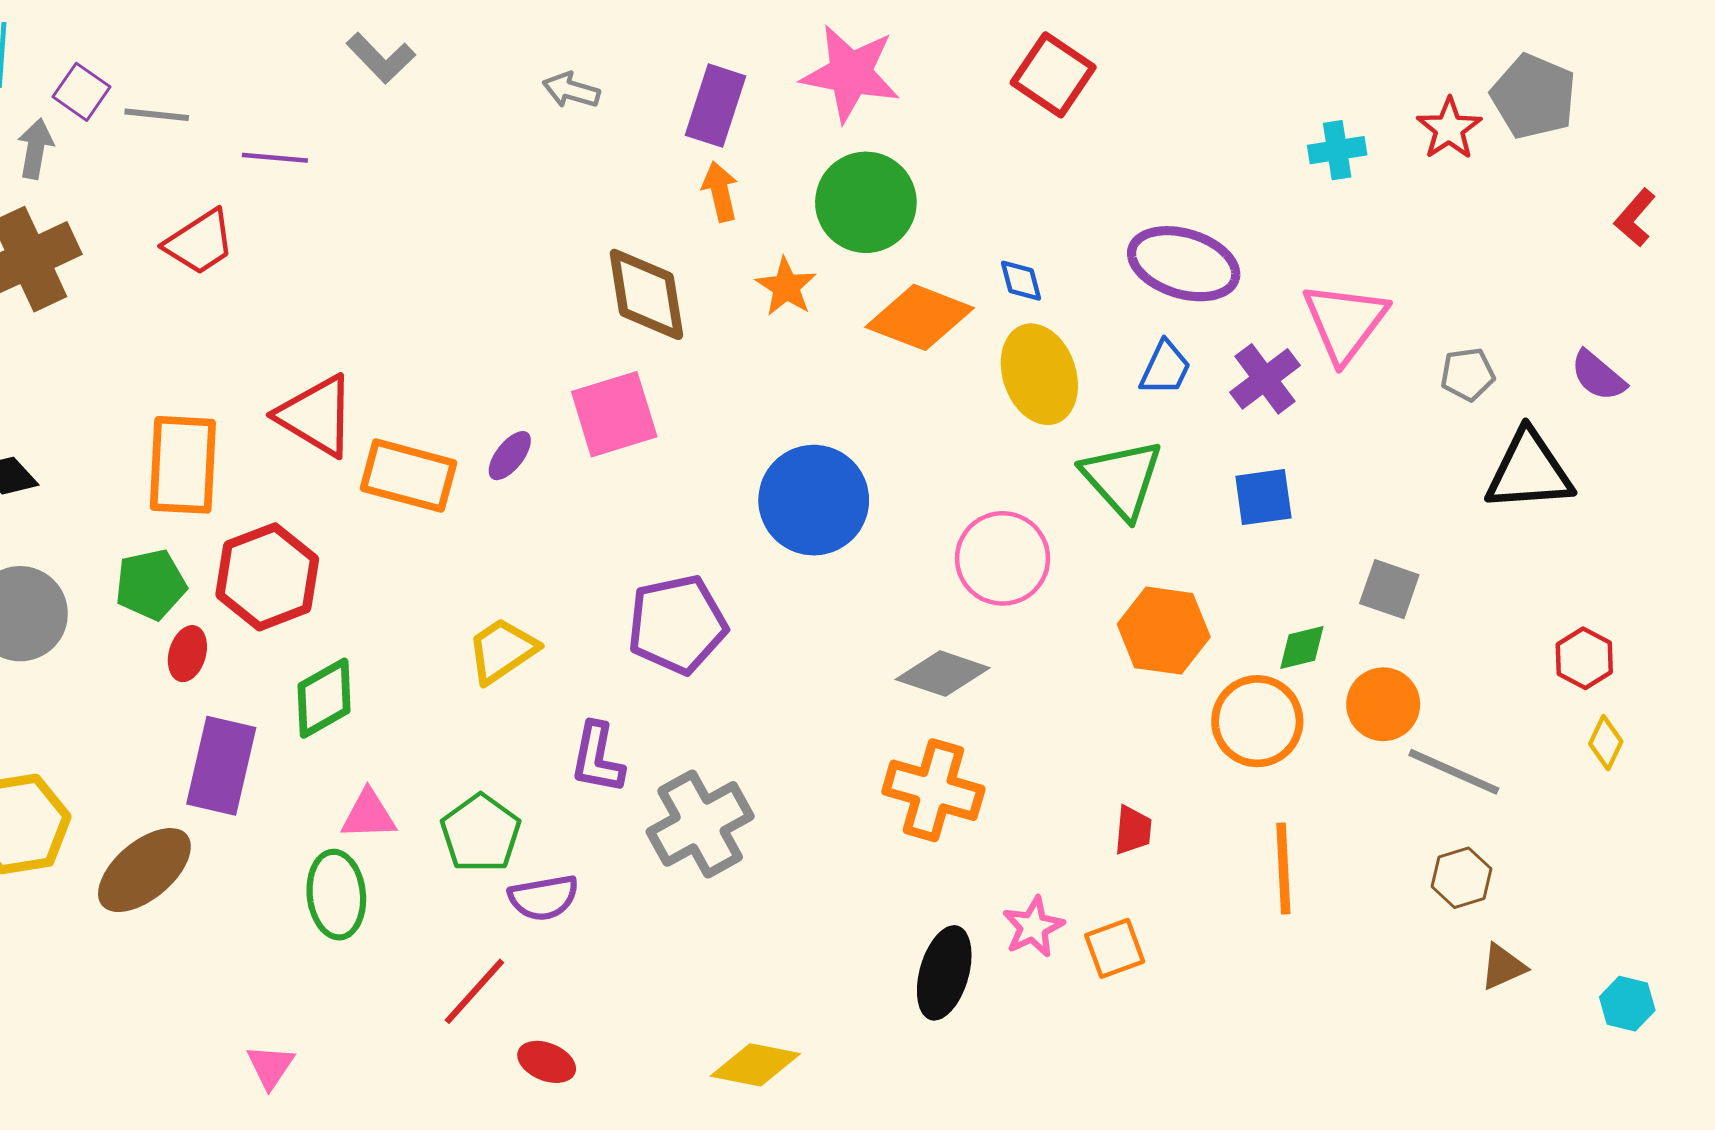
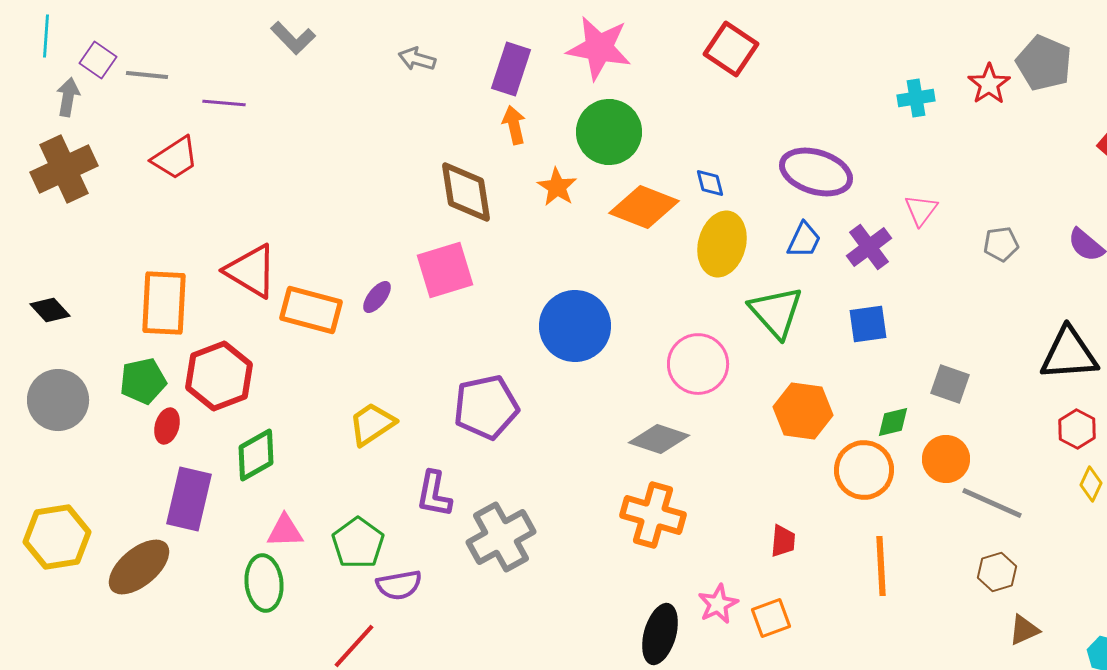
pink triangle: (1345, 322) -> (921, 210), size x0.6
yellow ellipse: (1039, 374) -> (722, 244), turned 34
black triangle: (1529, 471) -> (1069, 354), moved

